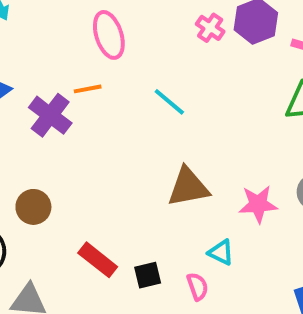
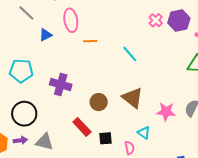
pink ellipse: (109, 35) -> (71, 20), moved
purple cross: (50, 115) -> (61, 84), moved, turned -30
brown triangle: (188, 187) -> (133, 98), turned 40
brown circle: (33, 207) -> (99, 102), moved

